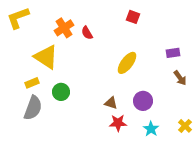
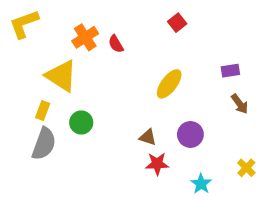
red square: (133, 17) -> (177, 23), turned 32
yellow rectangle: (32, 83) -> (43, 111), turned -48
cyan star: (151, 129) -> (201, 184), moved

